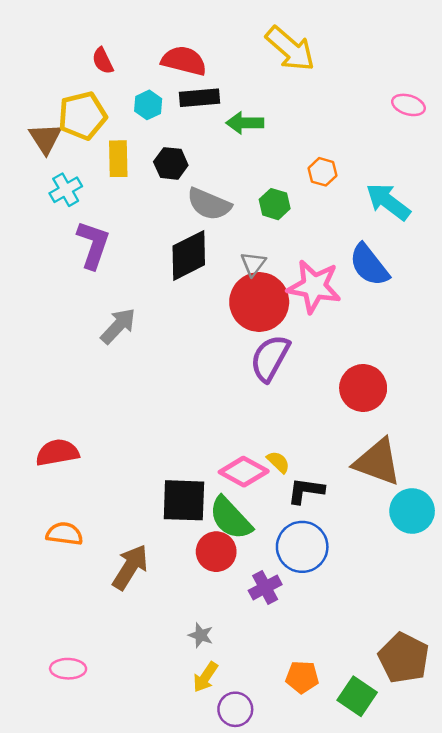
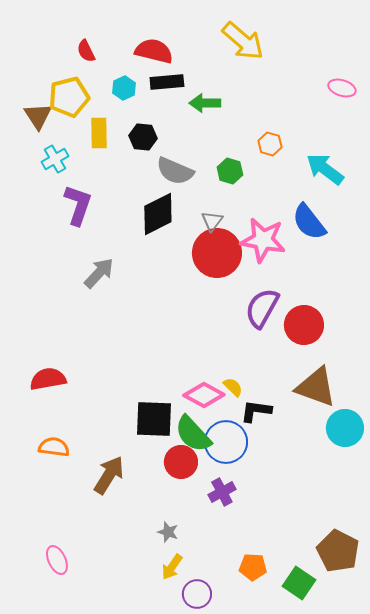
purple semicircle: (270, 358) -> (262, 308), moved
blue circle: (302, 547) -> (226, 442), moved
pink ellipse: (68, 669) -> (57, 560), turned 64

